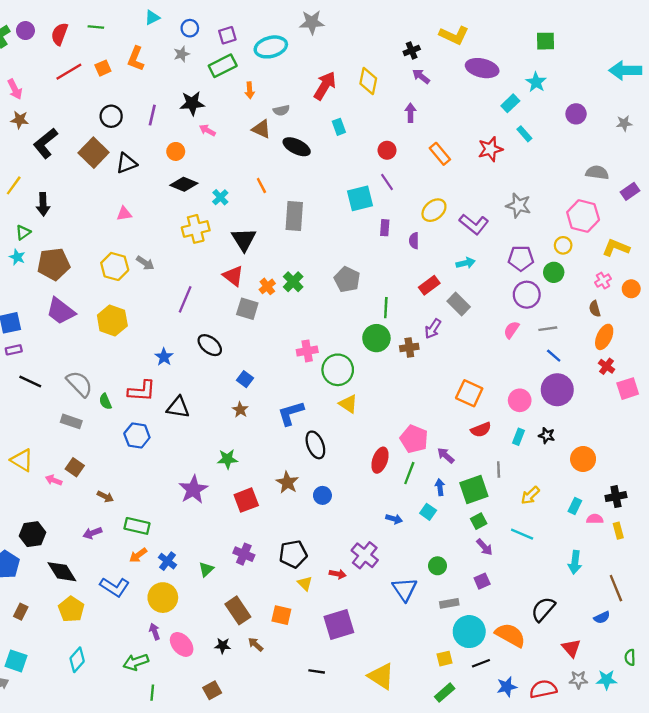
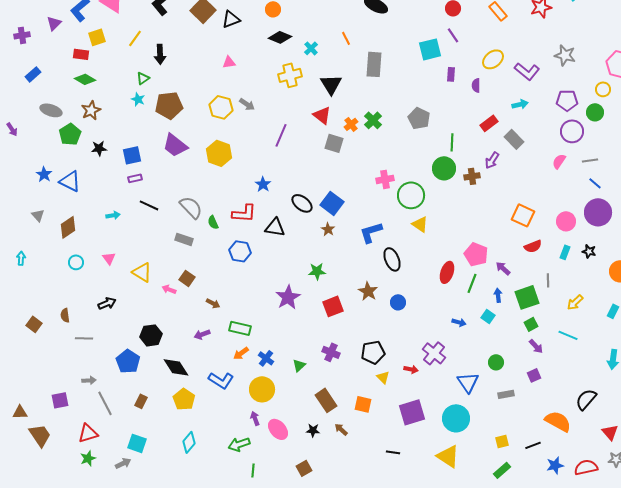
black ellipse: (210, 345) -> (302, 203), moved
blue square: (245, 379) -> (332, 203), size x1.6
cyan circle: (469, 632) -> (456, 418), moved

